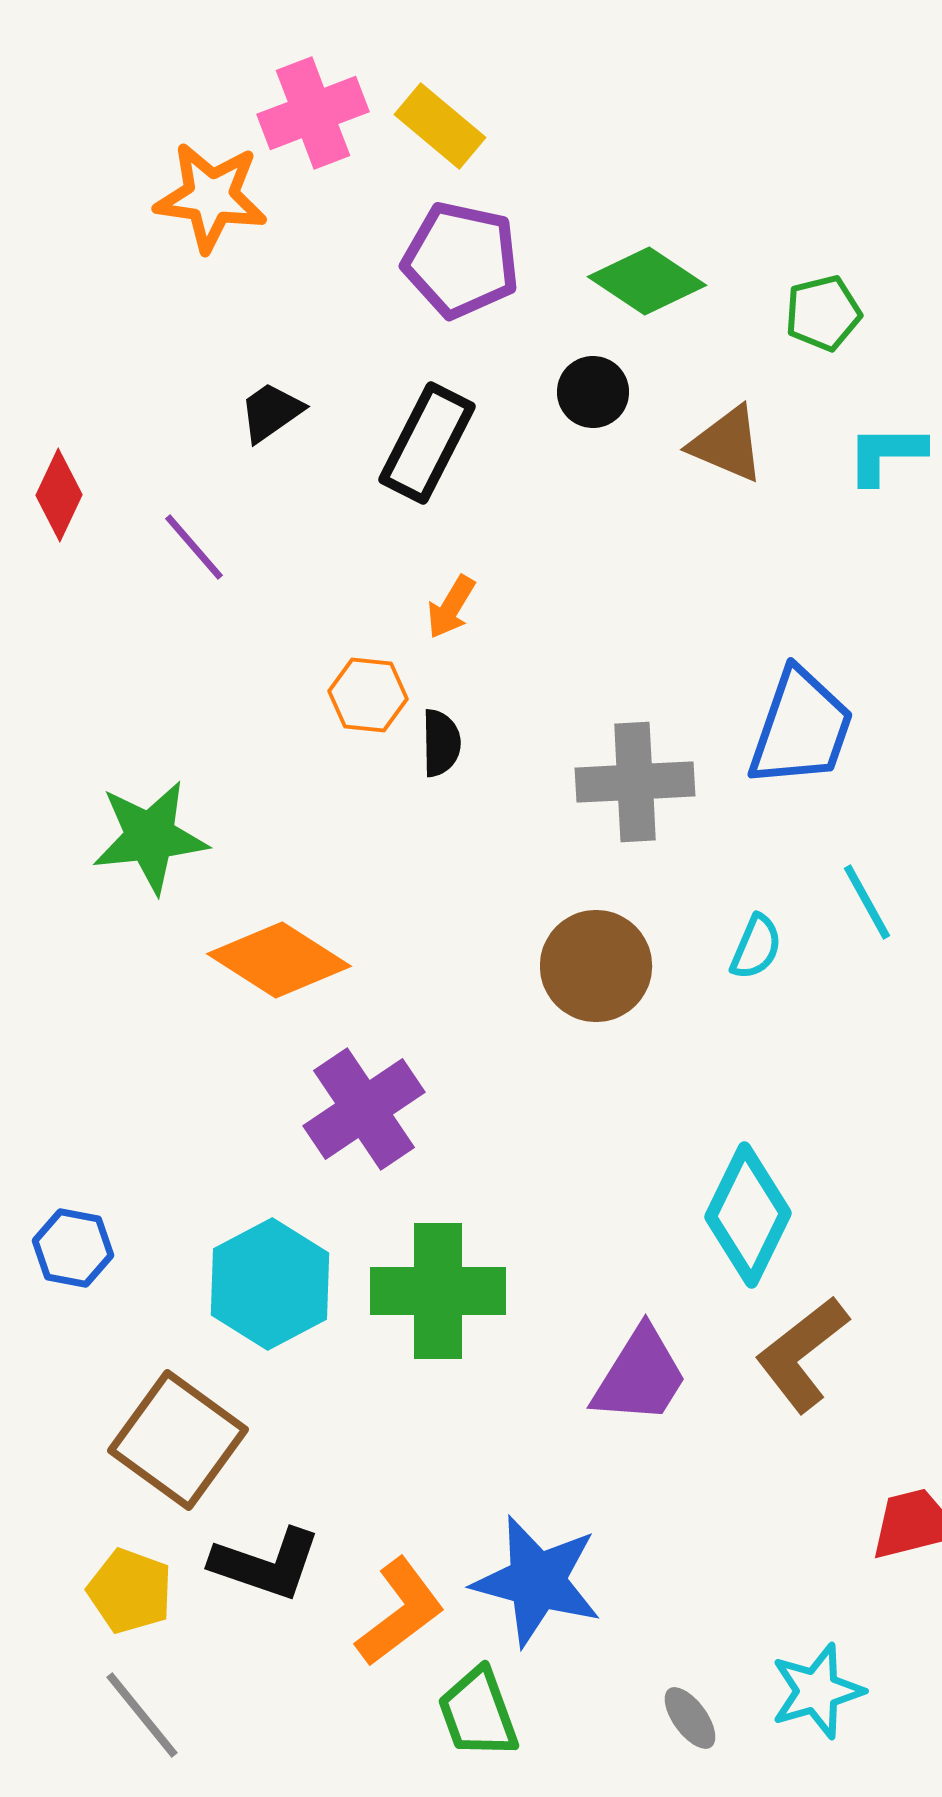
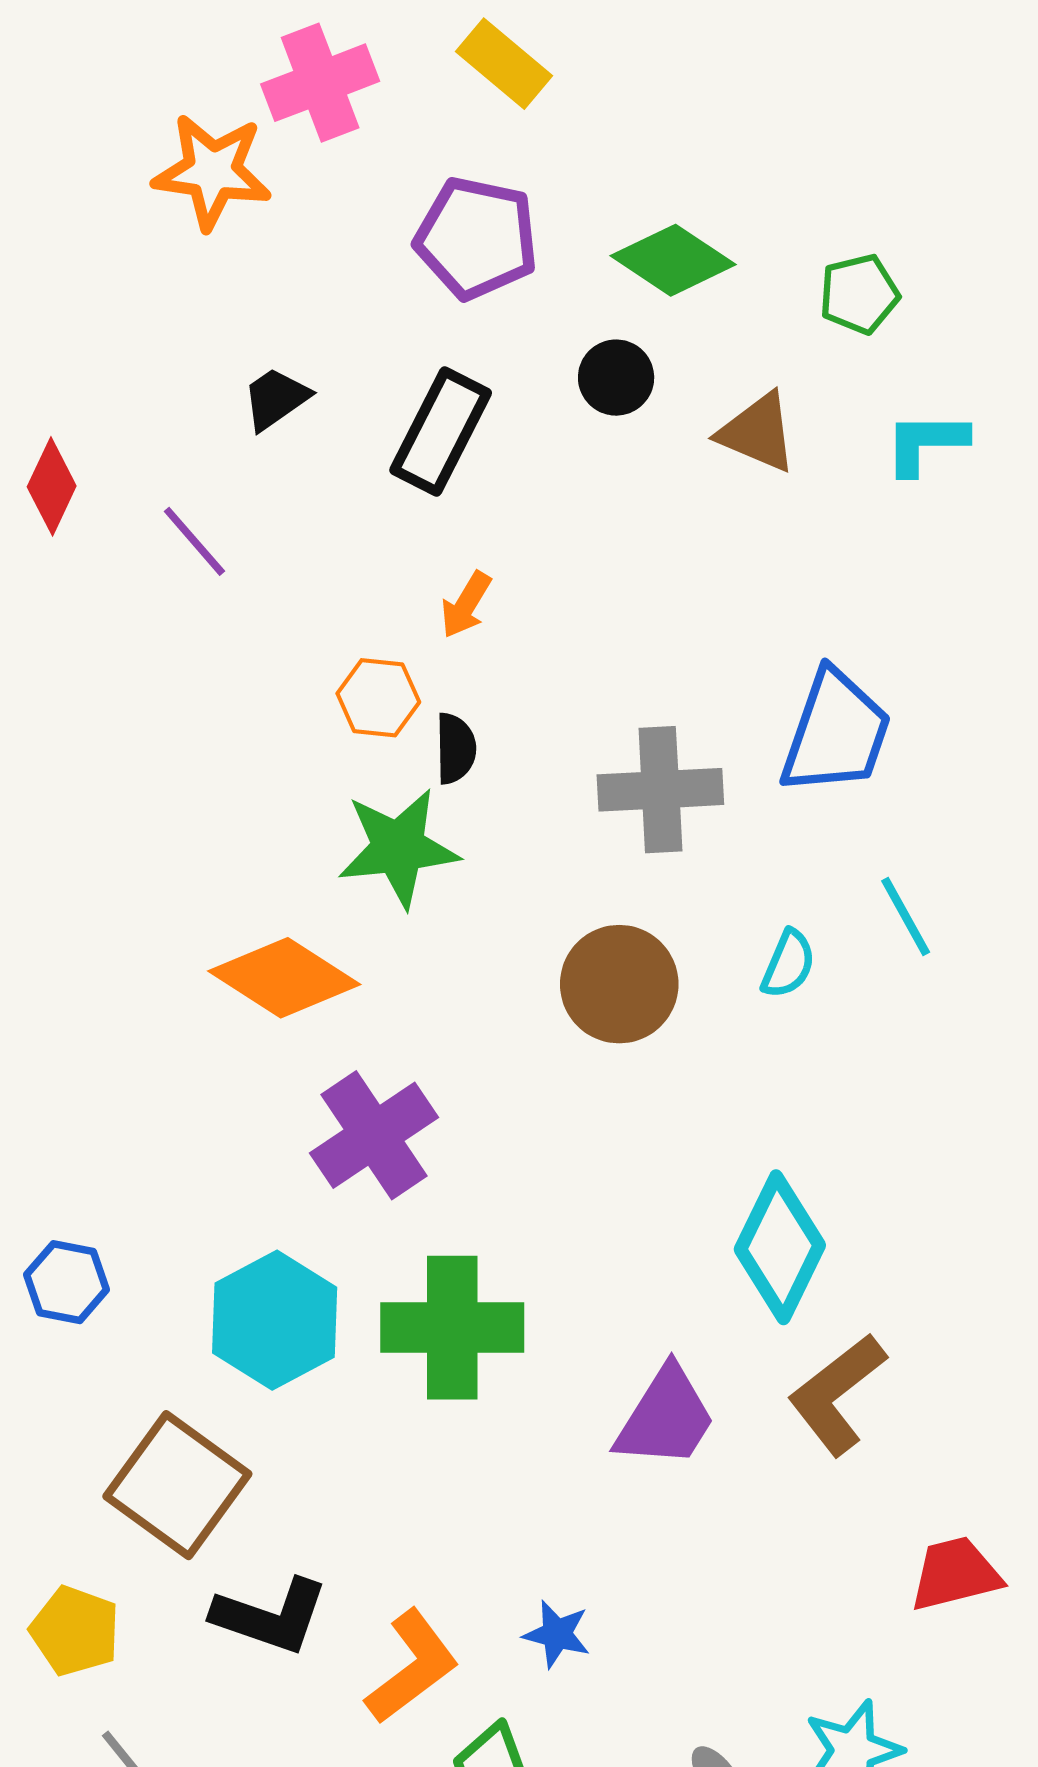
yellow rectangle: (440, 126) -> (504, 64), moved
green star: (150, 837) -> (398, 848), moved
blue star: (537, 1581) -> (557, 1634), size x0.5
yellow pentagon: (130, 1591) -> (75, 1631), moved

